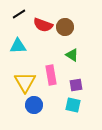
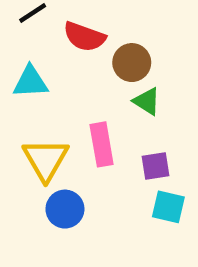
brown circle: (65, 27) -> (132, 63), moved
cyan square: (73, 105) -> (168, 207), moved

